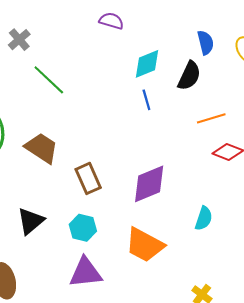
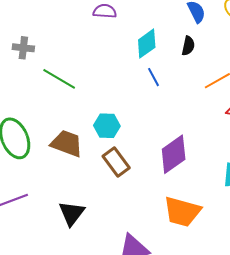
gray cross: (19, 40) -> (23, 48), turned -30
black semicircle: (189, 76) -> (188, 46), size x0.7
cyan hexagon: (83, 228) -> (107, 126), moved

